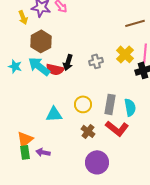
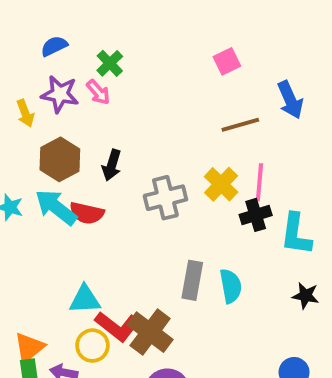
gray cross: (96, 61) -> (165, 198), size x1.5
black arrow: (68, 62) -> (112, 165), moved
yellow circle: (83, 104) -> (92, 346), moved
red L-shape: (117, 128) -> (117, 326), moved
brown cross: (88, 131) -> (150, 332), size x1.6

